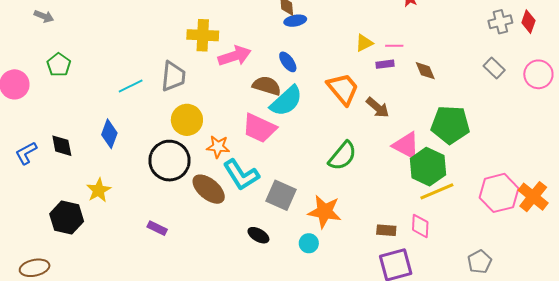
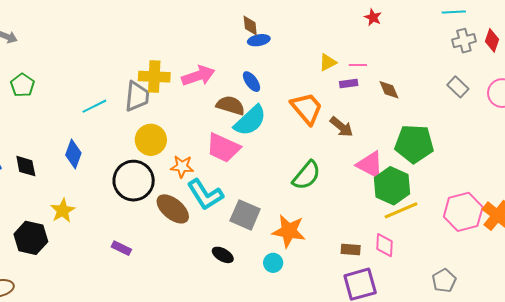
yellow cross: (203, 35) -> (154, 77), moved

